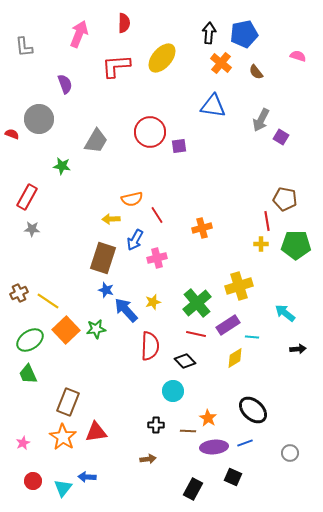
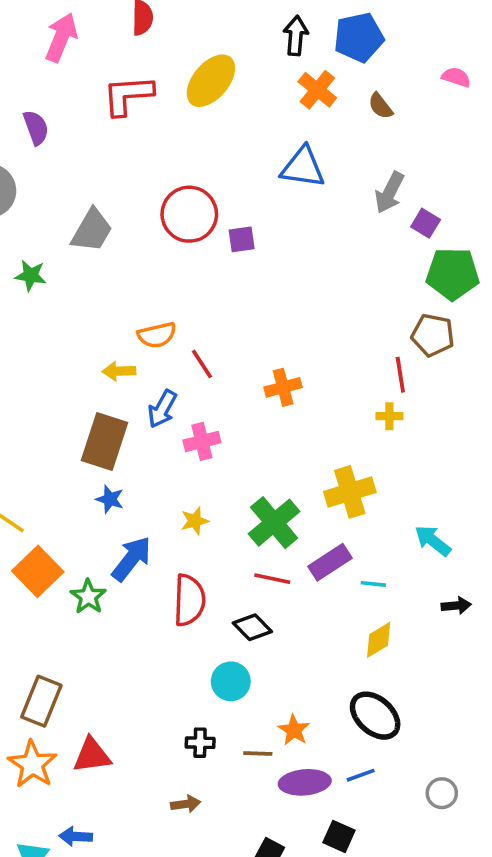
green pentagon: (296, 245) -> (453, 274), moved
blue arrow: (126, 310) -> (132, 559), moved, turned 80
green star: (96, 329) -> (88, 597), moved, turned -30
yellow diamond: (235, 358) -> (379, 640), moved

